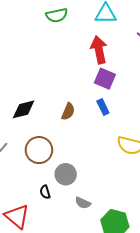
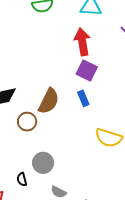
brown semicircle: (68, 112) -> (49, 101), size x1.5
brown circle: (39, 150) -> (27, 122), moved, size x0.7

